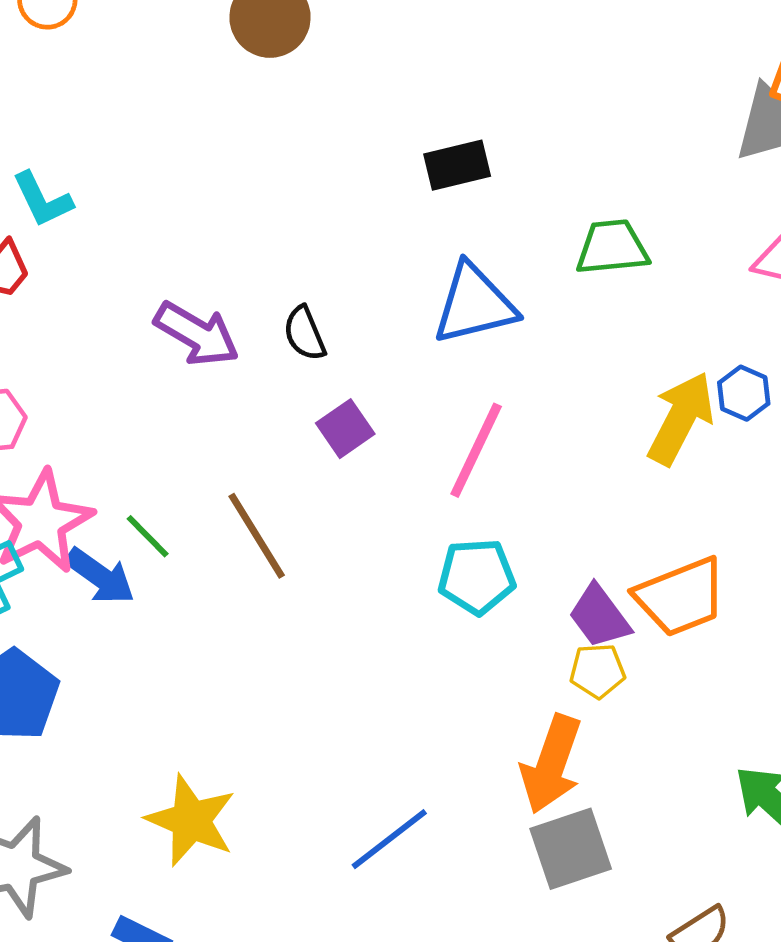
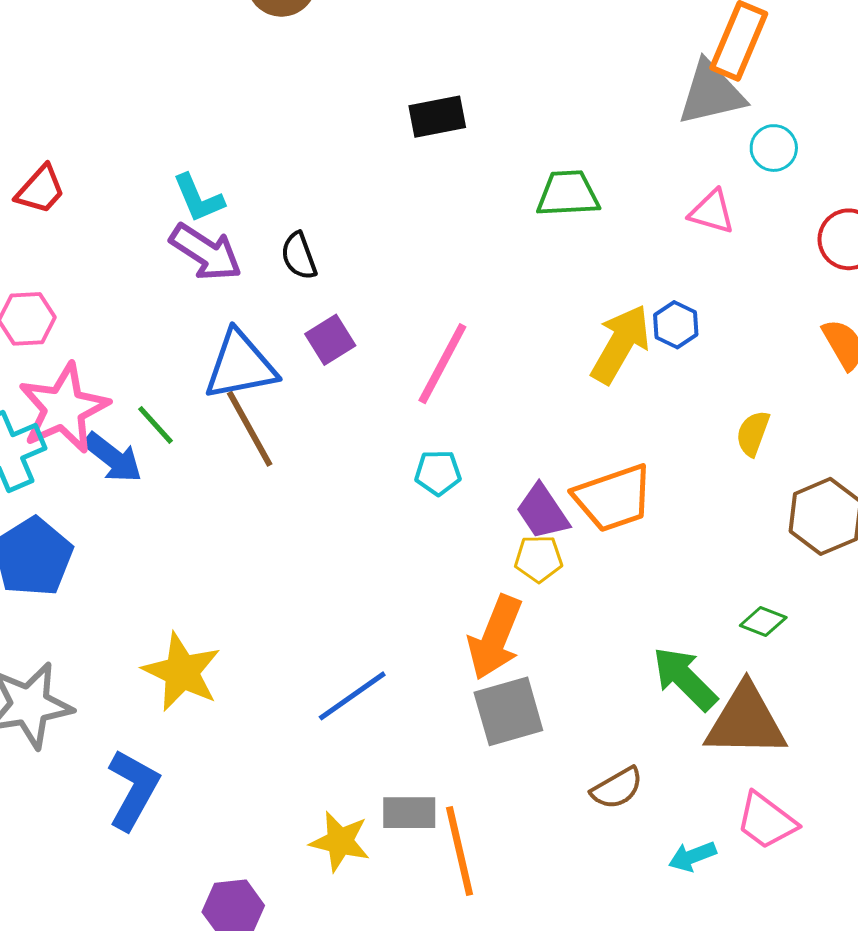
cyan L-shape: (42, 200) -> (198, 198), moved
blue triangle: (474, 304) -> (240, 365), moved
cyan pentagon: (477, 577) -> (438, 473), size x0.7

